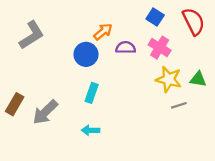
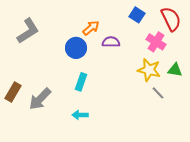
pink cross: (160, 48) -> (156, 42), moved
gray line: (179, 105) -> (158, 93), turned 64

